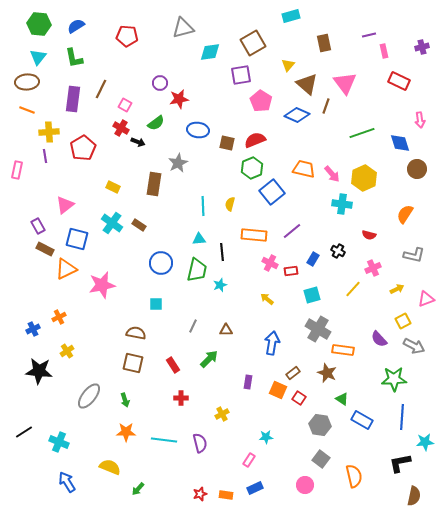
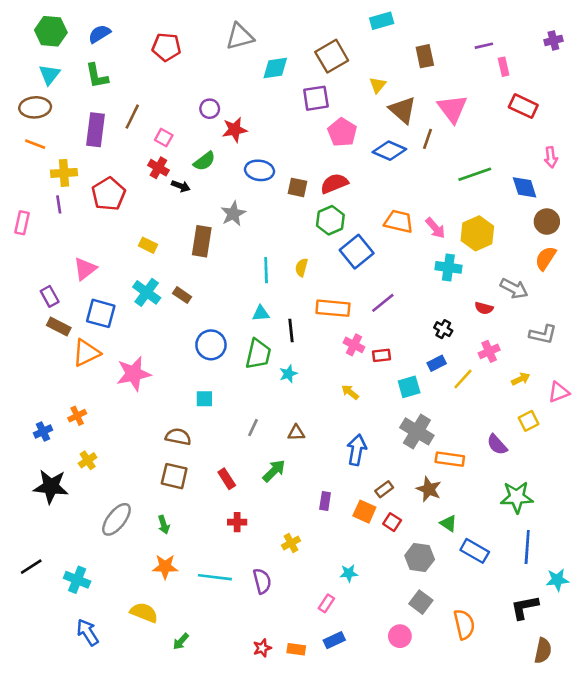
purple cross: (422, 47) -> (553, 40), moved
orange semicircle: (405, 214) -> (546, 258), moved
blue rectangle: (313, 259) -> (437, 363), moved, turned 32
gray arrow: (414, 346) -> (514, 288), moved

